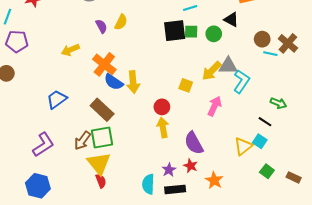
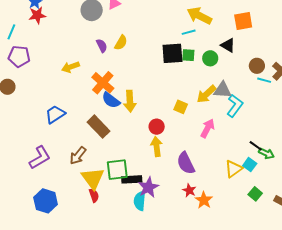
green arrow: (278, 103) -> (266, 153), moved
green square: (102, 138) -> (117, 170), moved
red star: (191, 166) -> (189, 190), moved
purple star: (169, 170) -> (148, 187), moved, size x1.5
blue hexagon: (38, 186) -> (46, 201), moved
black rectangle: (175, 189) -> (132, 179), moved

